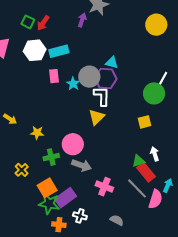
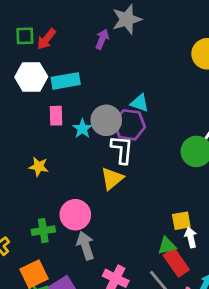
green square: (28, 22) -> (25, 36), turned -32
yellow square: (145, 122) -> (181, 221), moved
yellow star: (37, 133) -> (39, 167), moved
gray arrow: (82, 165) -> (85, 246), turned -132

